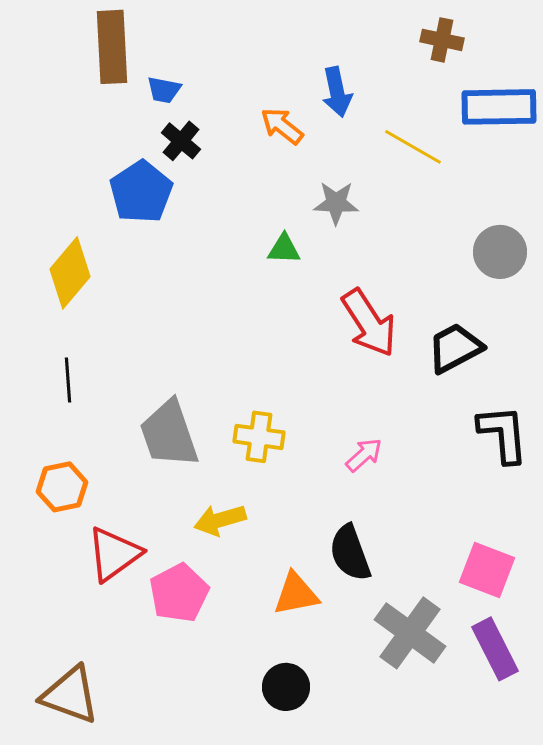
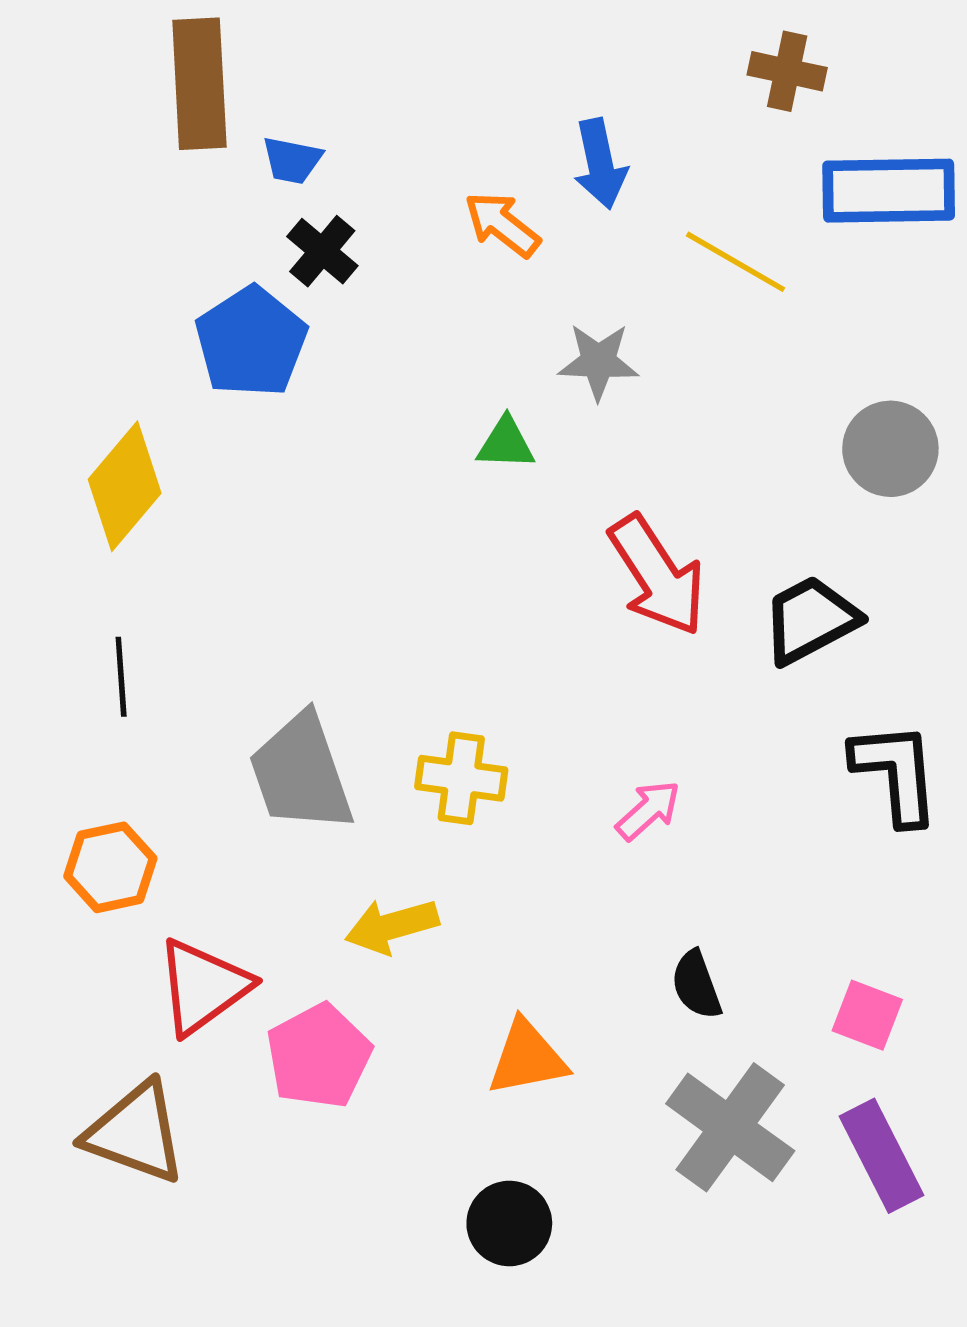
black semicircle: (350, 553) -> (696, 985), moved, size x0.7
pink square: (487, 570) -> (867, 1015), size x0.7
brown triangle: (70, 695) -> (135, 1133), moved

